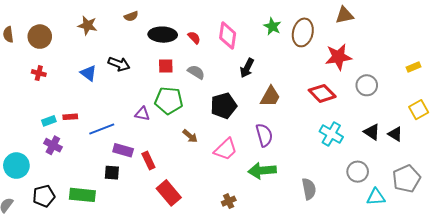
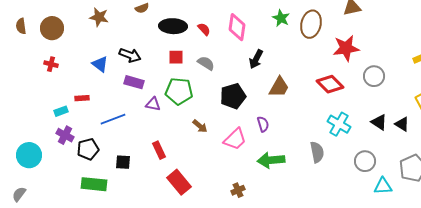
red rectangle: (70, 117) -> (82, 98), moved
purple semicircle: (264, 135) -> (263, 124), moved, size x0.7
purple rectangle: (123, 150) -> (134, 82), moved
gray semicircle: (309, 189) -> (317, 152), moved
black pentagon: (44, 196) -> (88, 149), moved

